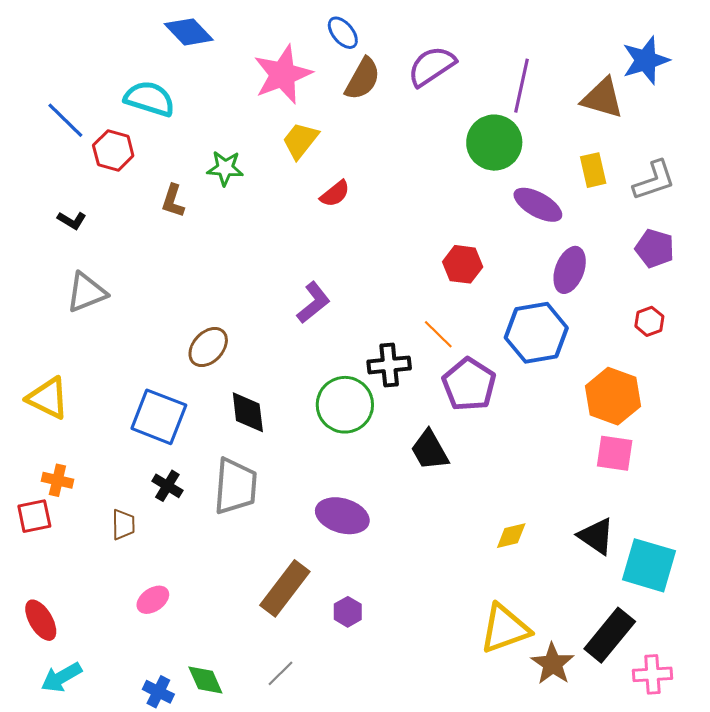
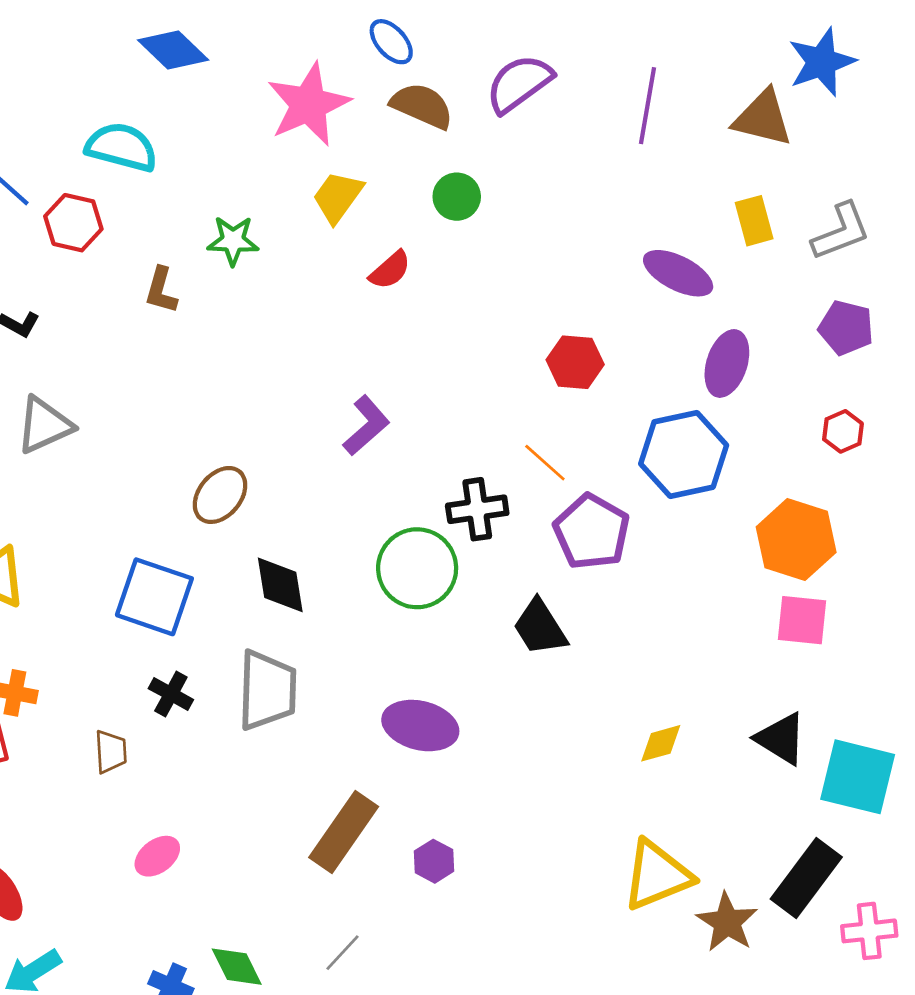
brown semicircle: (363, 79) -> (422, 106), turned -93
green circle: (494, 143) -> (457, 197), moved, size x0.6

